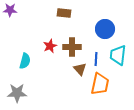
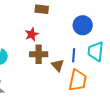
red star: (50, 46) -> (32, 34), moved
brown cross: (72, 47) -> (39, 54), moved

